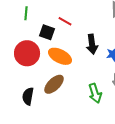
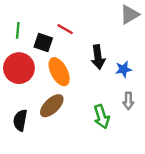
green line: (26, 13) -> (18, 30), moved
orange ellipse: (60, 56) -> (59, 72), turned 35

